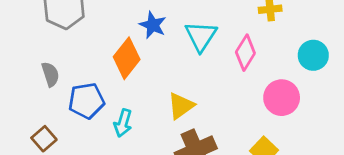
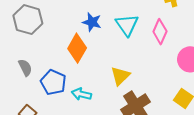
blue pentagon: (86, 101) -> (53, 82), turned -30
cyan arrow: (123, 123) -> (81, 94), turned 96

